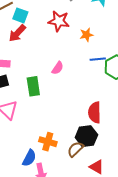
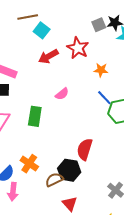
red arrow: (17, 33) -> (48, 56), moved
blue line: (98, 59) -> (104, 98), turned 35
green rectangle: (33, 86) -> (35, 116), moved

